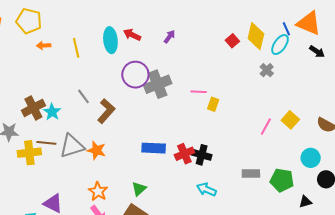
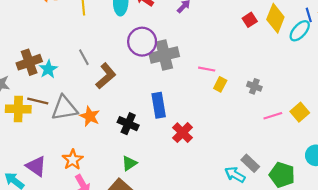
gray cross: (267, 70) -> (254, 86), moved, turned -32
pink line: (266, 127) -> (273, 116), turned 36
blue rectangle: (154, 148) -> (159, 105), moved, turned 70
red cross: (184, 154) -> (183, 133), turned -30
black cross: (202, 155) -> (128, 124), moved
gray rectangle: (251, 174) -> (250, 163), turned 36
cyan arrow: (206, 189) -> (235, 175), moved
orange star: (98, 191) -> (73, 160), moved

